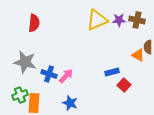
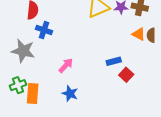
orange triangle: (138, 55) -> (139, 34), moved
blue cross: (49, 74) -> (44, 30), moved

